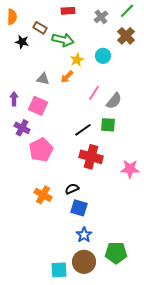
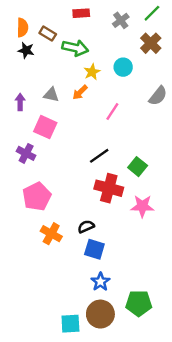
orange semicircle: (12, 17) -> (22, 28), moved
purple arrow: (14, 99) -> (20, 102), moved
gray semicircle: (114, 101) -> (158, 96), moved
green square: (108, 125) -> (138, 167), moved, turned 35
pink pentagon: (41, 150) -> (37, 197), moved
pink star: (130, 169) -> (142, 206), moved

